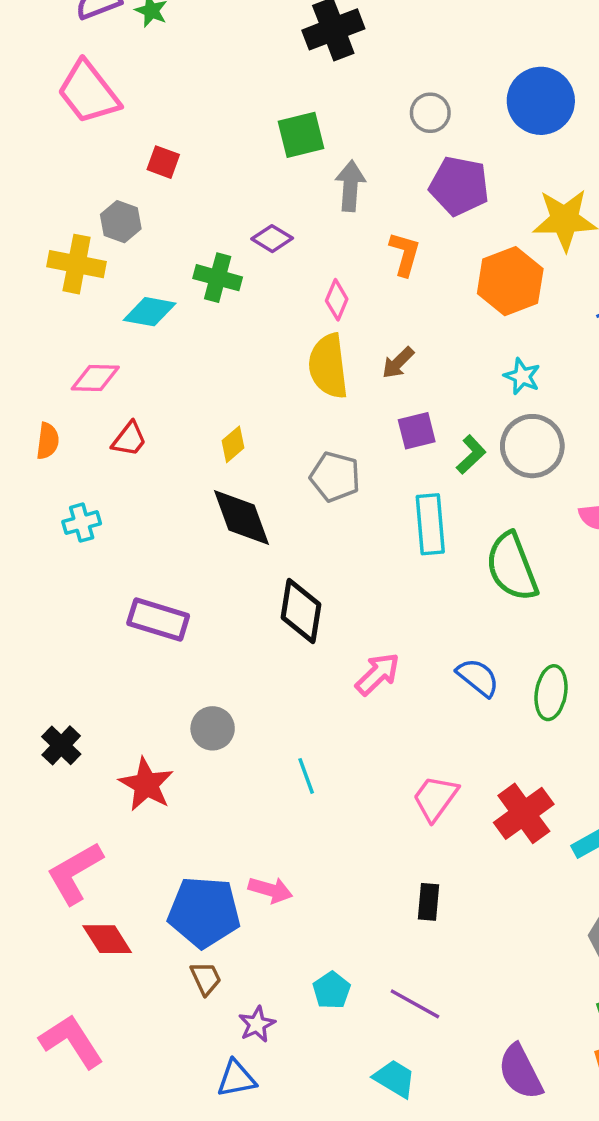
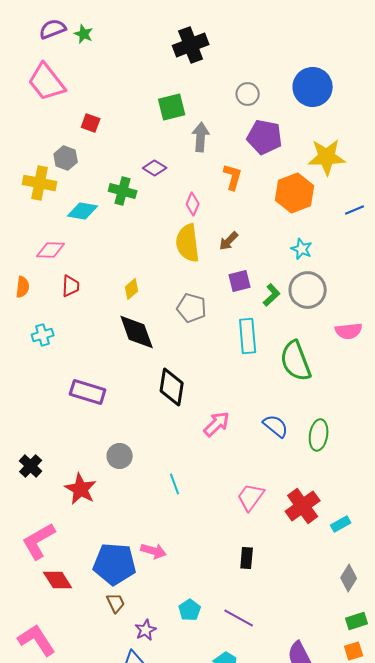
red trapezoid: (129, 439) -> (71, 286), turned -35

